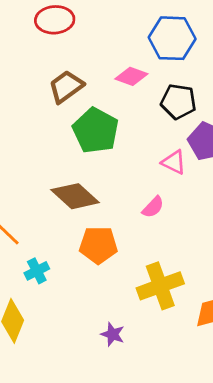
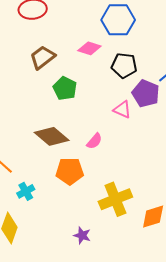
green pentagon: (96, 131) -> (65, 88), size x0.7
pink semicircle: (153, 207) -> (94, 141), moved

